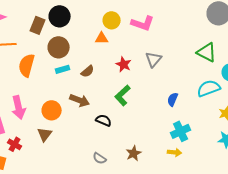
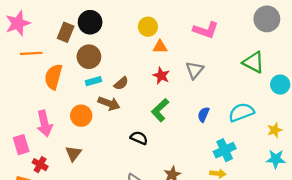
pink L-shape: (143, 23) -> (206, 30), moved
orange triangle: (102, 38) -> (160, 47), moved
cyan semicircle: (209, 88) -> (241, 112), moved
blue semicircle: (173, 99) -> (203, 115), moved
brown arrow: (80, 100) -> (109, 103), moved
orange circle: (52, 110) -> (81, 116), moved

